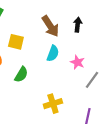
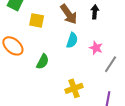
yellow square: (16, 42) -> (37, 20), moved

